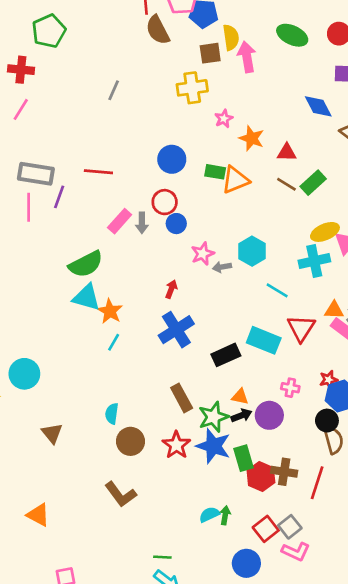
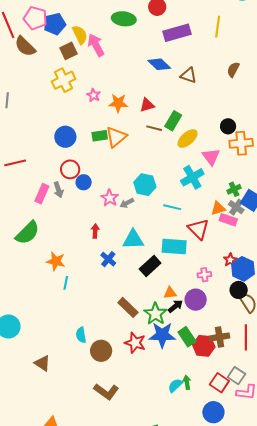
yellow ellipse: (325, 232) -> (188, 139), moved
cyan triangle: (87, 297) -> (133, 240), moved
blue cross: (176, 330) -> (108, 259), size x0.6

